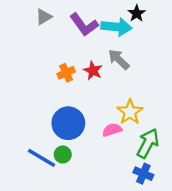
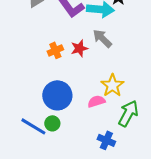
red star: (93, 71) -> (79, 48), turned 30
blue cross: (143, 174) -> (106, 140), moved

